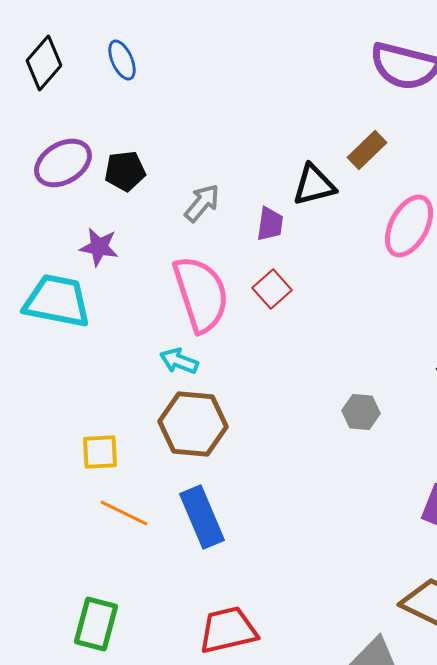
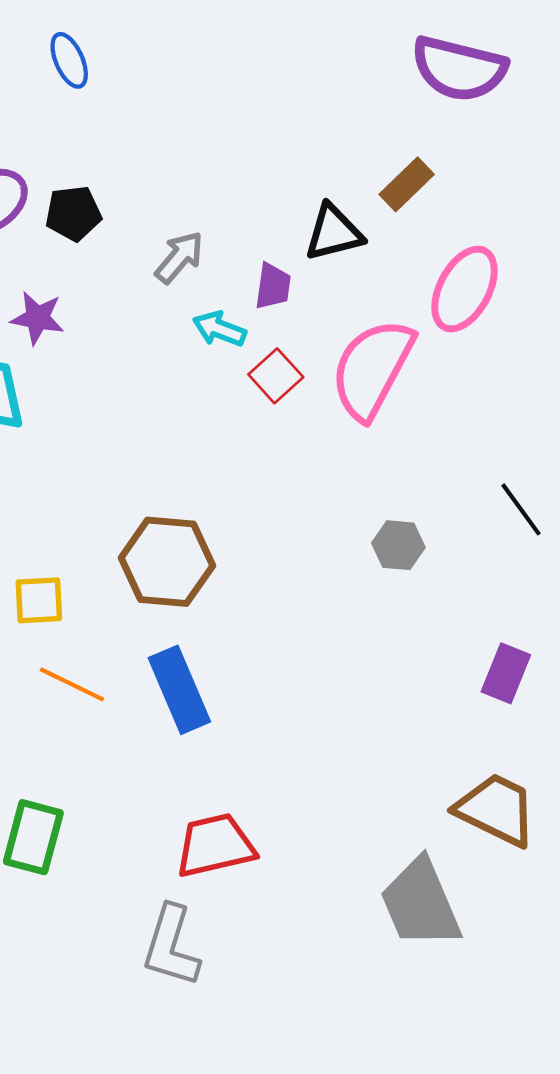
pink semicircle: (201, 294) -> (372, 369), moved, turned -134
cyan arrow: (179, 361) -> (219, 329), moved

